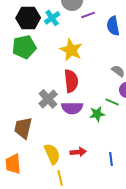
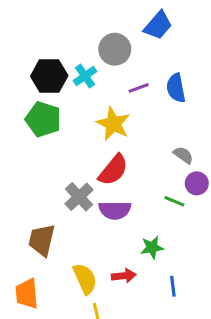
purple line: (88, 15) -> (139, 88), moved
green pentagon: (24, 47) -> (43, 119), turned 30
red semicircle: (71, 81) -> (113, 170), turned 45
green star: (97, 114) -> (152, 247), moved

